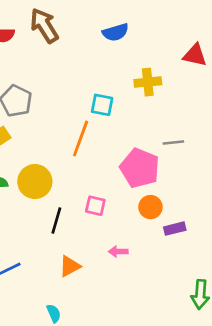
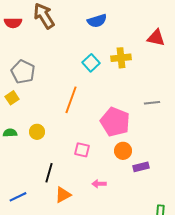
cyan square: (102, 105) -> (91, 63), moved, turned 36
gray line: (173, 143) -> (152, 103), moved
yellow circle: (35, 182) -> (37, 132), size x0.6
black line: (56, 221) -> (49, 173), moved

